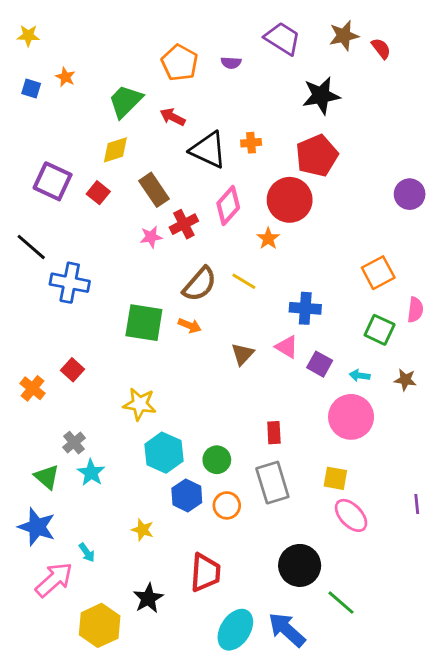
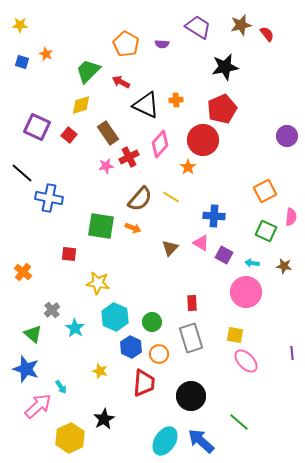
red square: (73, 370) -> (69, 254), moved, turned -35
cyan star: (91, 473) -> (75, 328), moved
black circle: (300, 565) -> (191, 396), moved
red trapezoid: (205, 573) -> (144, 383), moved

